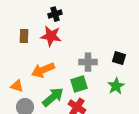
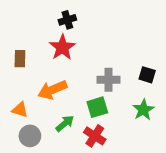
brown rectangle: (24, 36) -> (20, 59), moved
red star: (51, 36) -> (62, 47), turned 30
green arrow: (53, 97) -> (65, 123), size x0.7

